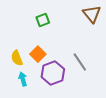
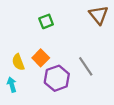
cyan arrow: (23, 79) -> (12, 85), moved

